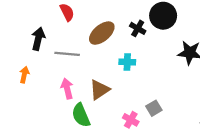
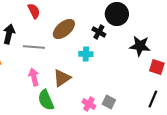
black cross: (138, 28) -> (99, 32), moved
gray square: (154, 108) -> (109, 102), moved, turned -32

